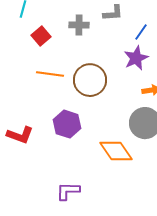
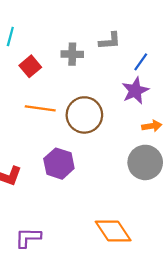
orange diamond: (116, 151) -> (113, 231), moved
purple L-shape: (68, 191) -> (28, 238), moved

